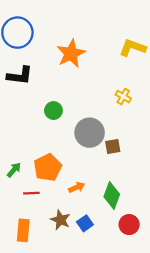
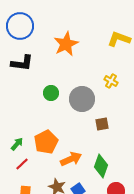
gray circle: (90, 133) -> (82, 99), moved
orange arrow: (77, 187) -> (71, 159), size x1.5
red line: (31, 193) -> (22, 164), moved, turned -40

